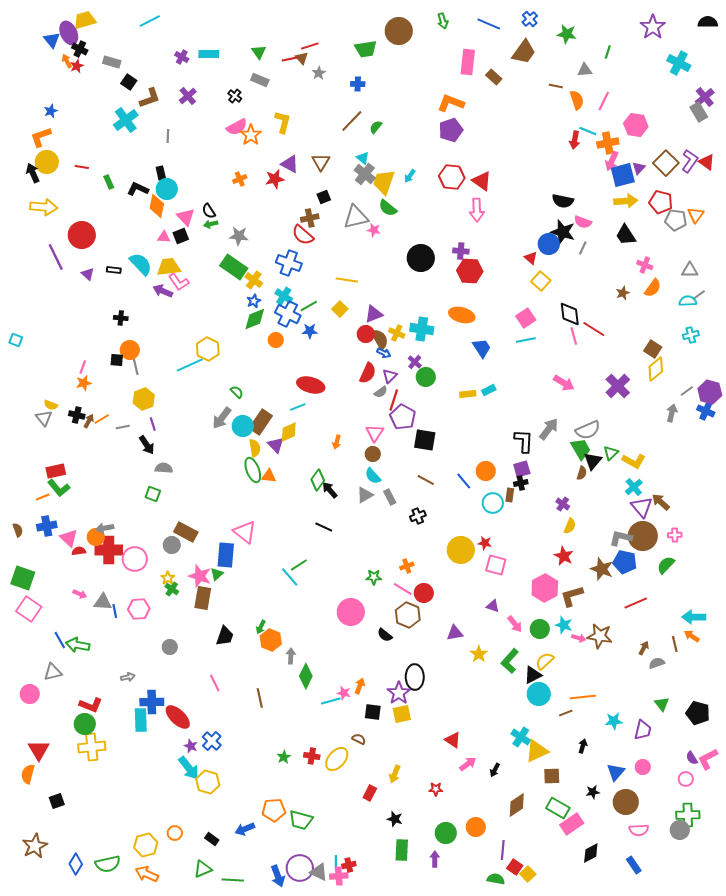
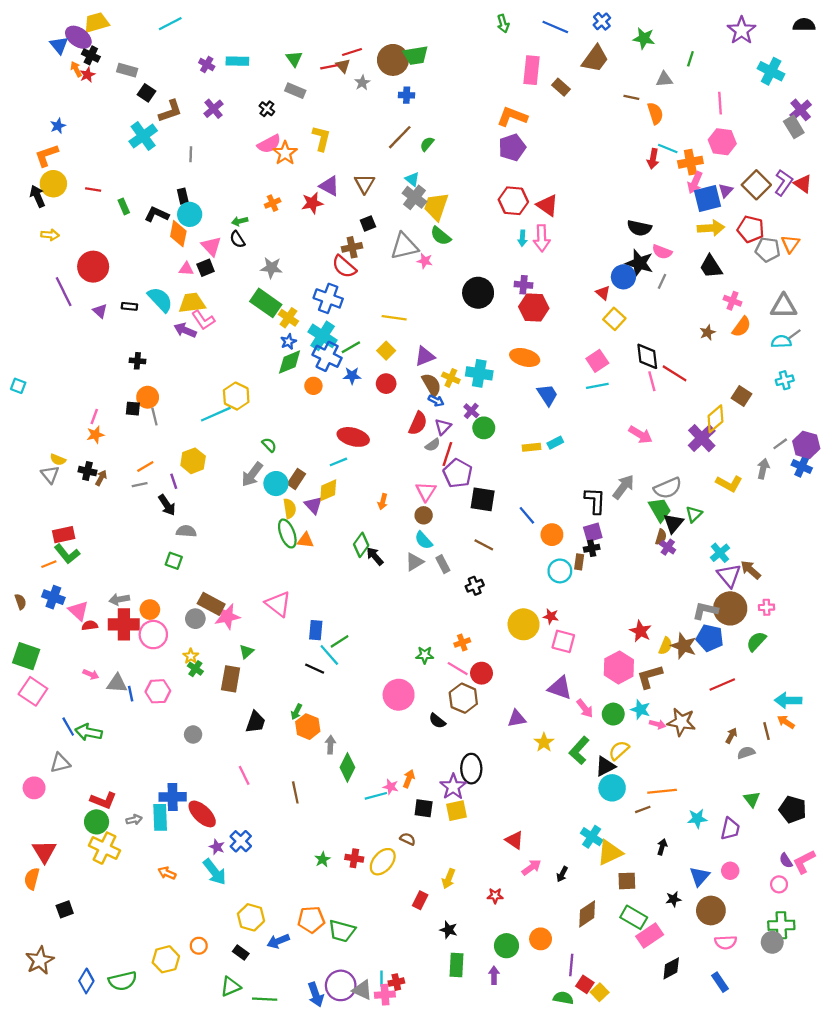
brown circle: (399, 31) -> (393, 60), moved
purple ellipse: (69, 33) -> (78, 37), turned -30
pink line: (604, 101) -> (720, 103), moved, turned -30
cyan arrow: (410, 176) -> (522, 238), moved, turned -32
yellow arrow: (44, 207) -> (50, 235), size x0.6
green arrow: (211, 224) -> (240, 221), moved
gray triangle: (690, 270) -> (784, 306), size x1.4
cyan cross: (284, 296) -> (323, 336), size x1.4
red circle: (366, 334) -> (386, 384), moved
yellow diamond: (656, 369) -> (715, 419), moved
yellow hexagon: (144, 399) -> (193, 461), moved
orange line: (102, 419) -> (145, 466), moved
brown rectangle: (261, 422) -> (296, 479), size x0.7
yellow L-shape: (634, 461) -> (729, 484), moved
blue line: (464, 481) -> (527, 515), moved
purple cross: (563, 504) -> (668, 547), moved
blue cross: (47, 526) -> (53, 597), turned 30
yellow semicircle: (570, 526) -> (665, 646), moved
black line: (324, 527) -> (315, 669), moved
orange circle: (96, 537) -> (150, 610), moved
blue rectangle: (226, 555) -> (316, 630), moved, size x0.7
pink star: (200, 576) -> (227, 616), moved, turned -30
purple triangle: (493, 606) -> (560, 688), size x1.6
gray arrow: (128, 677) -> (134, 820), moved
yellow cross: (92, 747) -> (104, 848), turned 32
yellow hexagon: (208, 782) -> (251, 917), moved
orange arrow: (147, 874) -> (167, 873), moved, size x0.7

